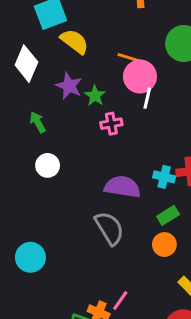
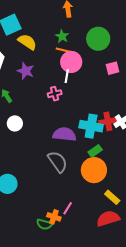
green star: (95, 96) -> (62, 36), moved
white line: (147, 98) -> (67, 76), moved
cyan cross: (164, 177) -> (91, 126), size x1.6
orange circle: (164, 245) -> (94, 170), size x1.6

